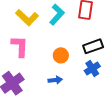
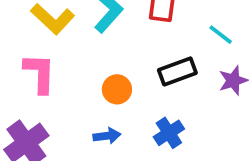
blue cross: (92, 68) -> (169, 133), moved

